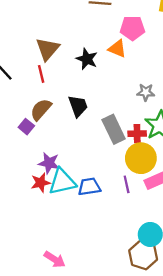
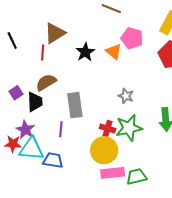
black trapezoid: (78, 106) -> (35, 102), moved
brown semicircle: (41, 109) -> (46, 82), moved
gray rectangle: (114, 129) -> (75, 105), moved
purple line: (127, 184) -> (61, 129), moved

